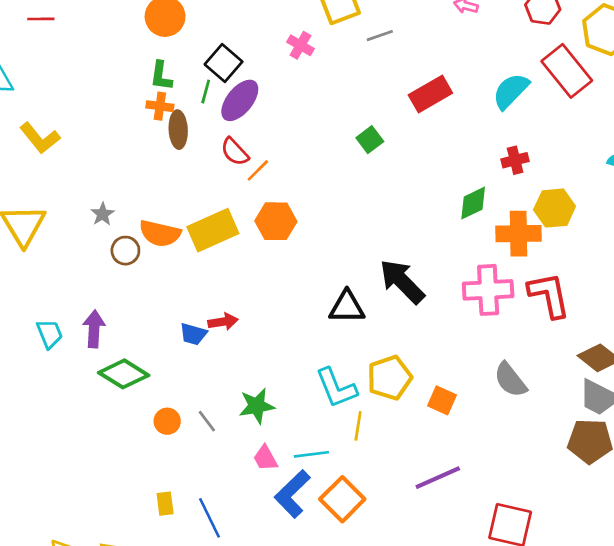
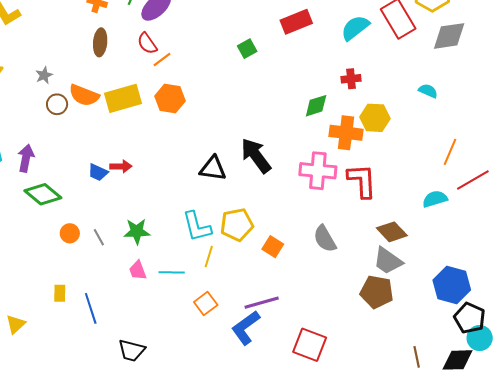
brown ellipse: (178, 130) -> (100, 42), moved
blue L-shape: (292, 494) -> (246, 328), moved
orange square: (342, 499) -> (206, 304), moved, size x0.7

